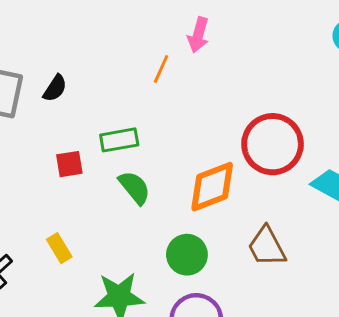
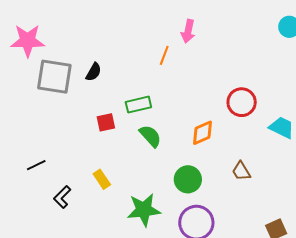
red circle: (273, 144) -> (242, 102), size x0.7
orange diamond: (212, 187) -> (202, 133), size x0.7
brown trapezoid: (267, 247) -> (241, 171), size x0.7

